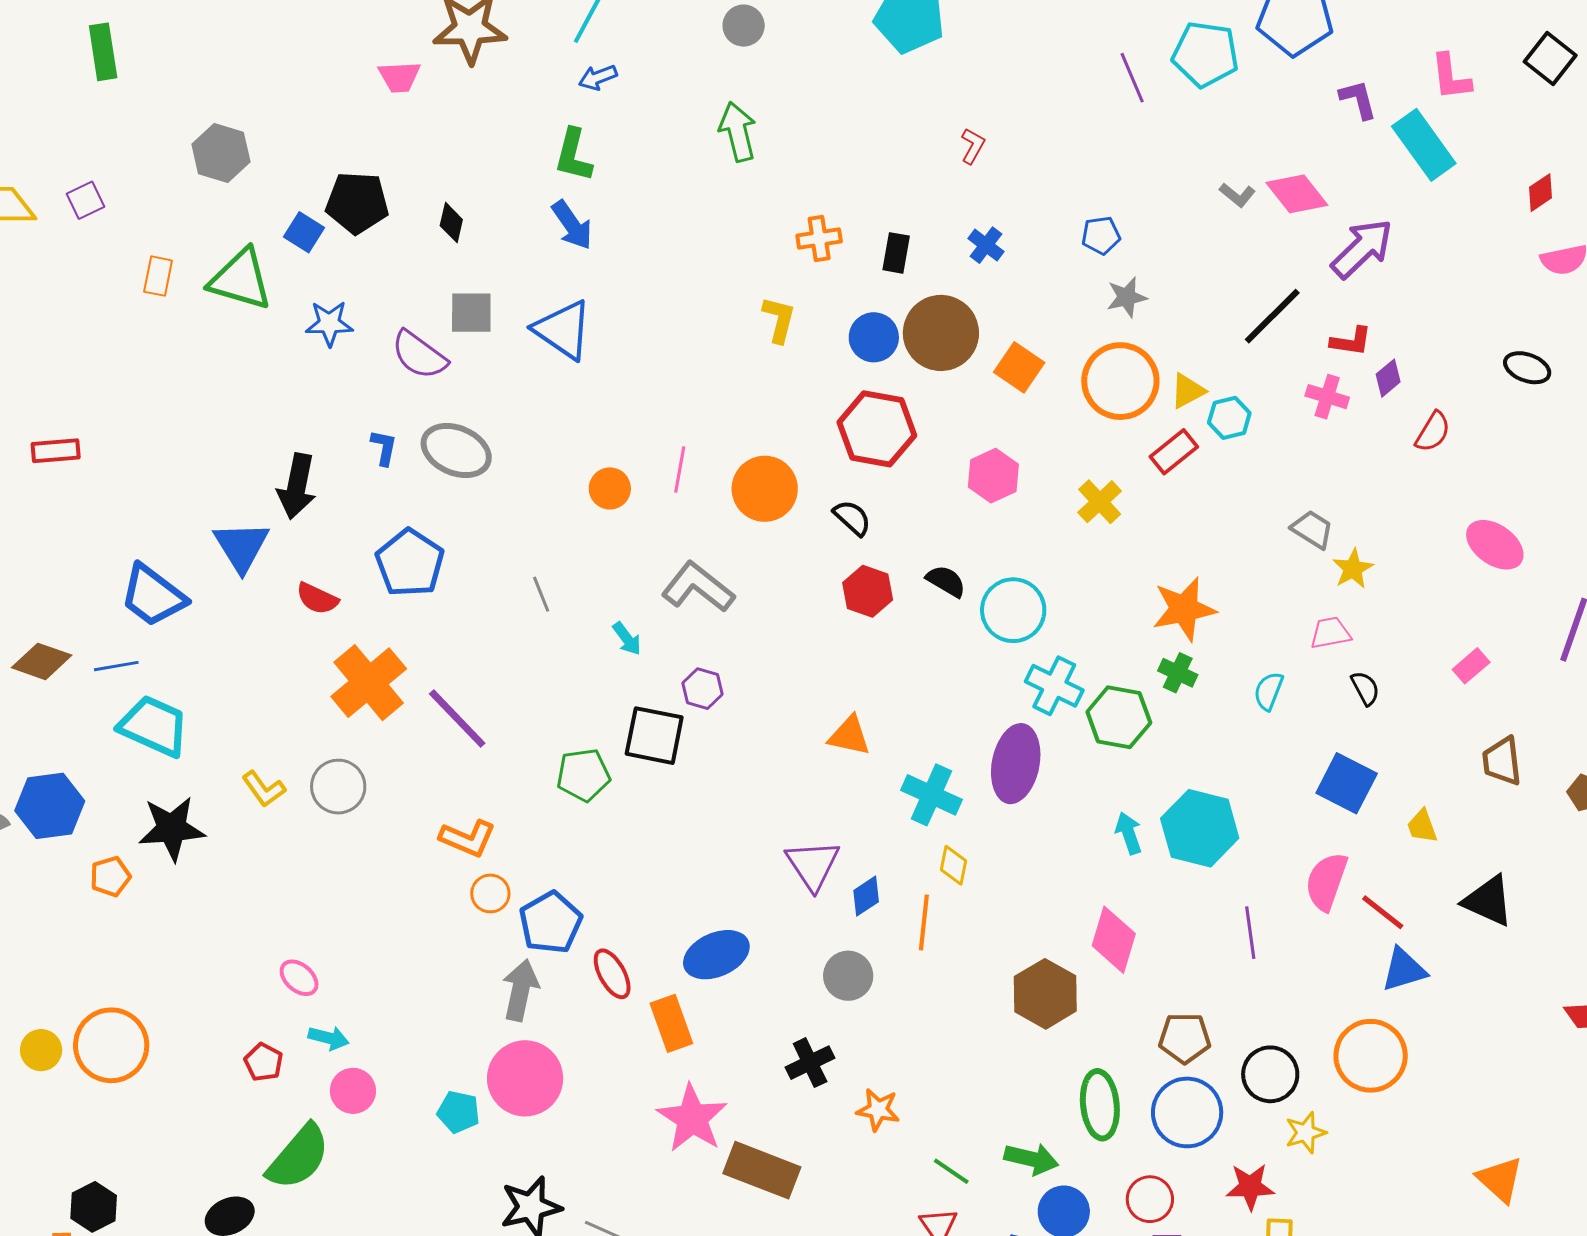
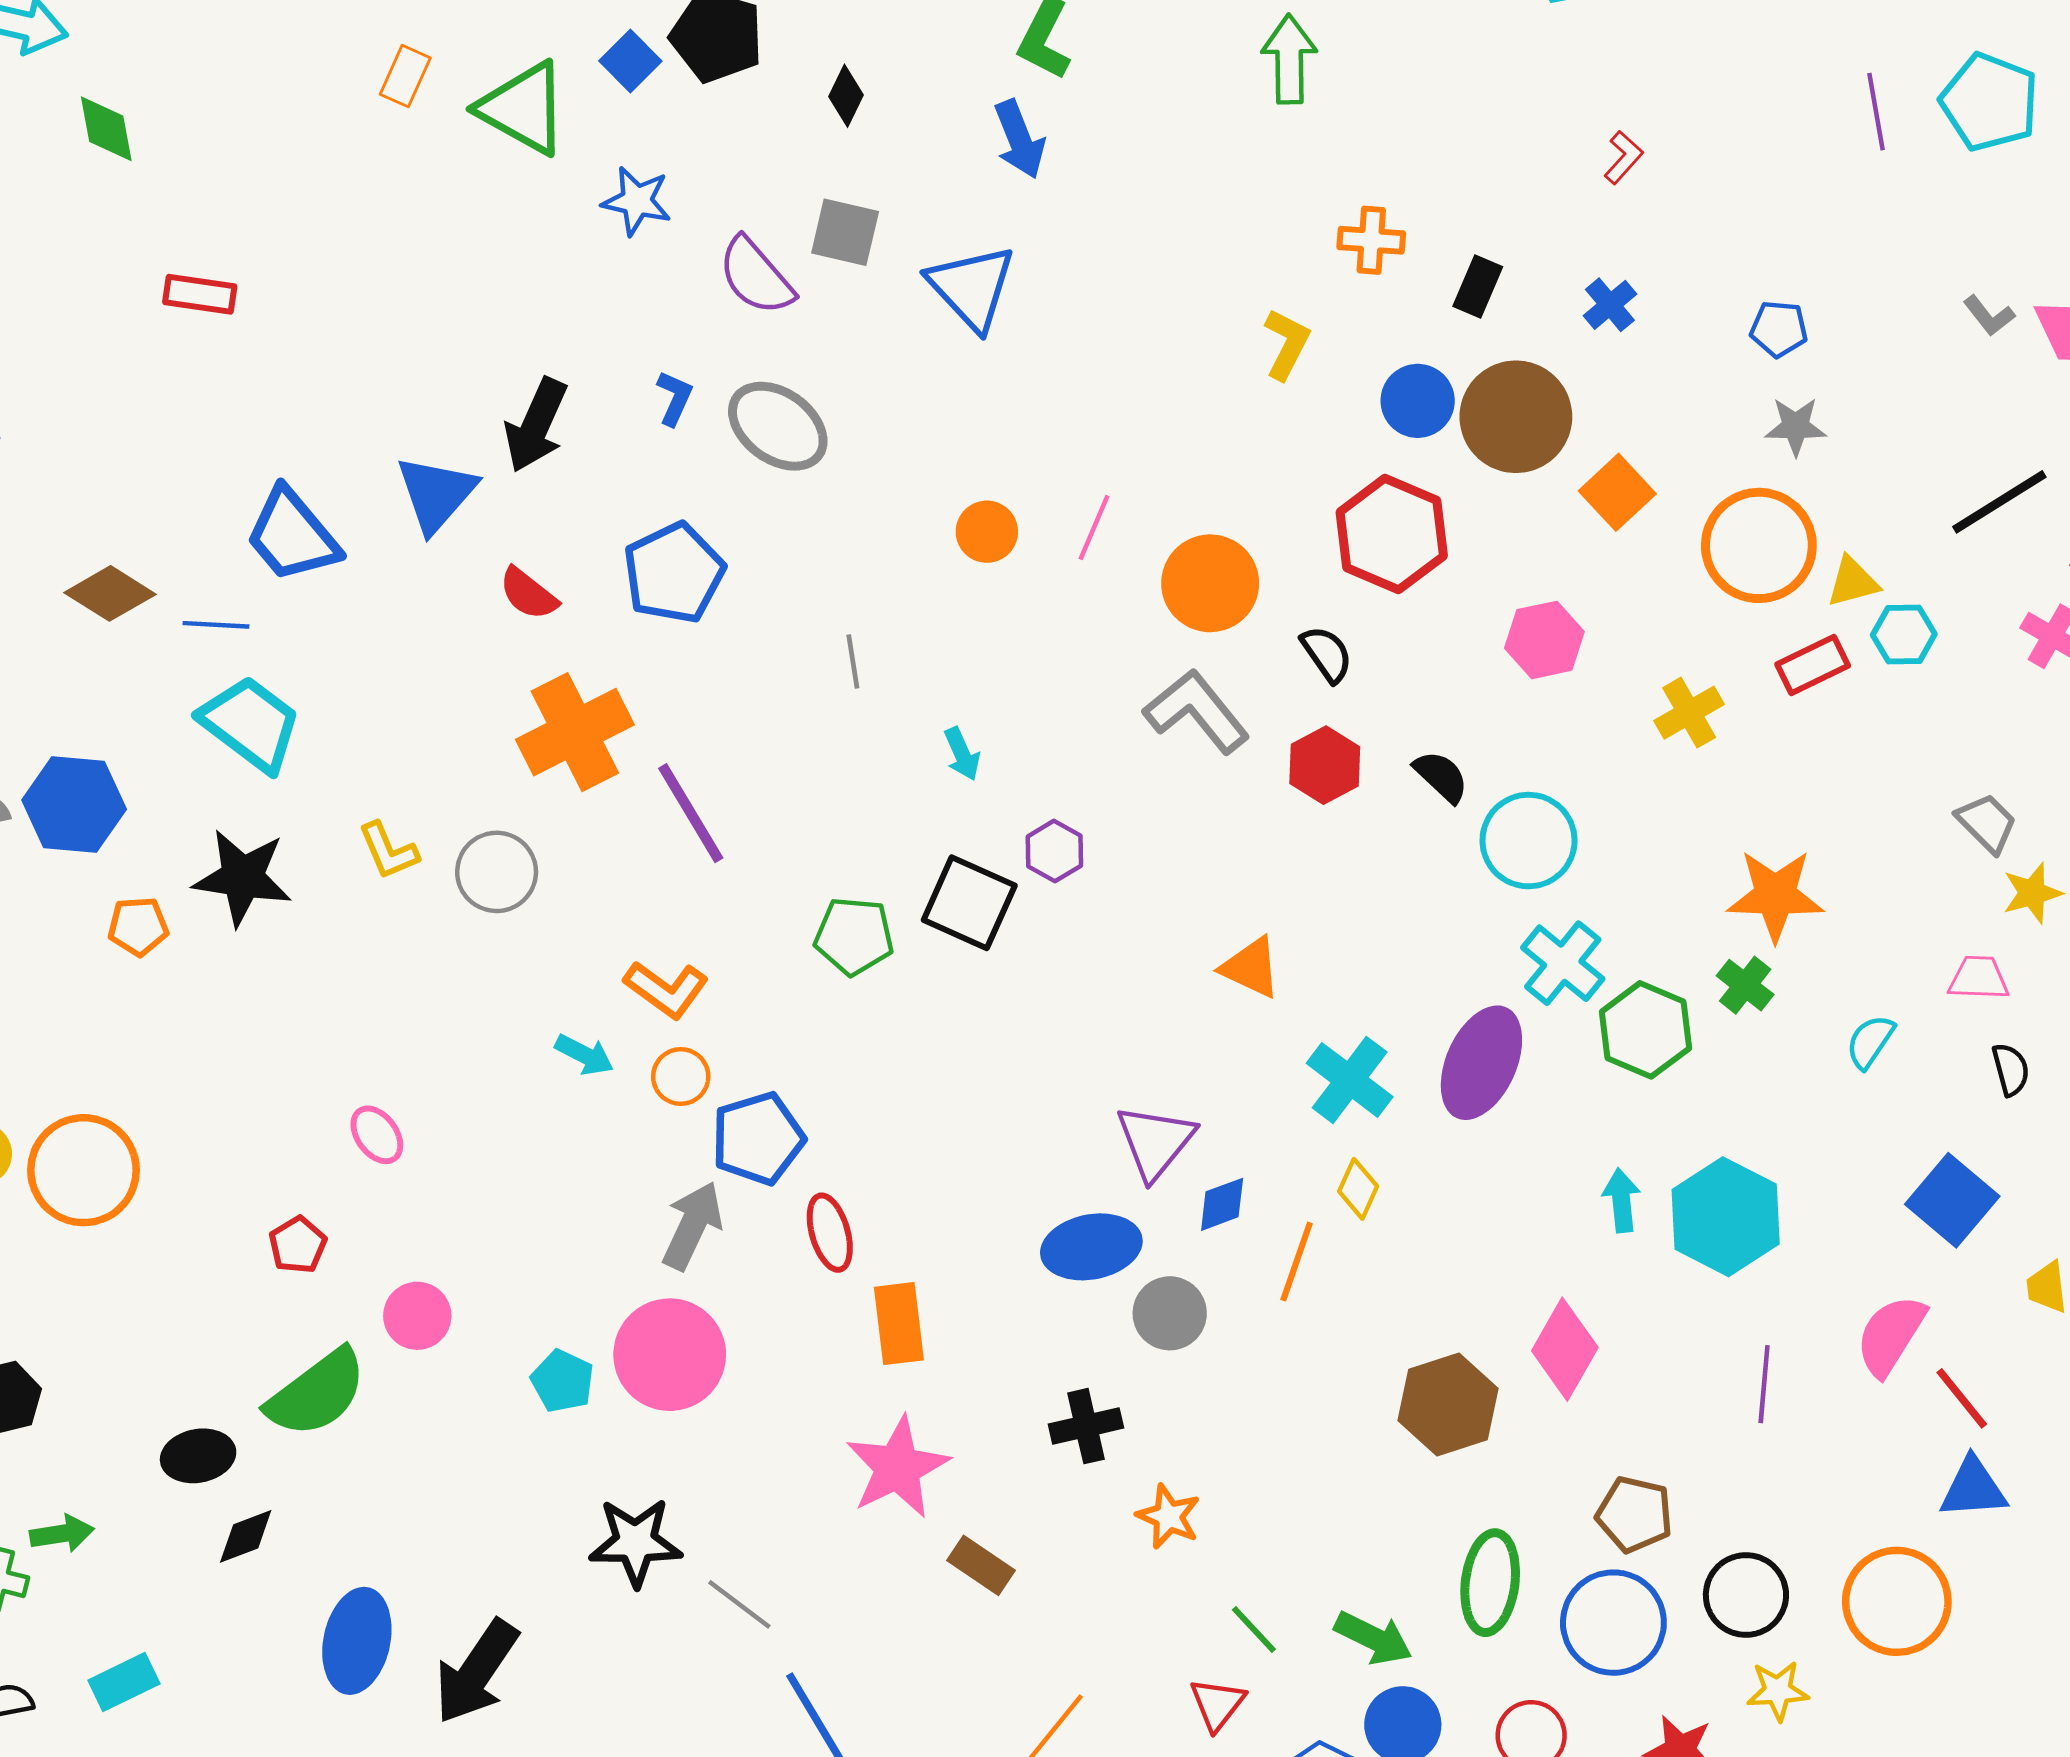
gray L-shape: (698, 587) -> (1197, 711), moved
blue ellipse: (716, 955) -> (1091, 1247), moved
cyan arrow: (329, 1038) -> (584, 1055), moved
brown rectangle: (762, 1170) -> (981, 1565), size x0.6

